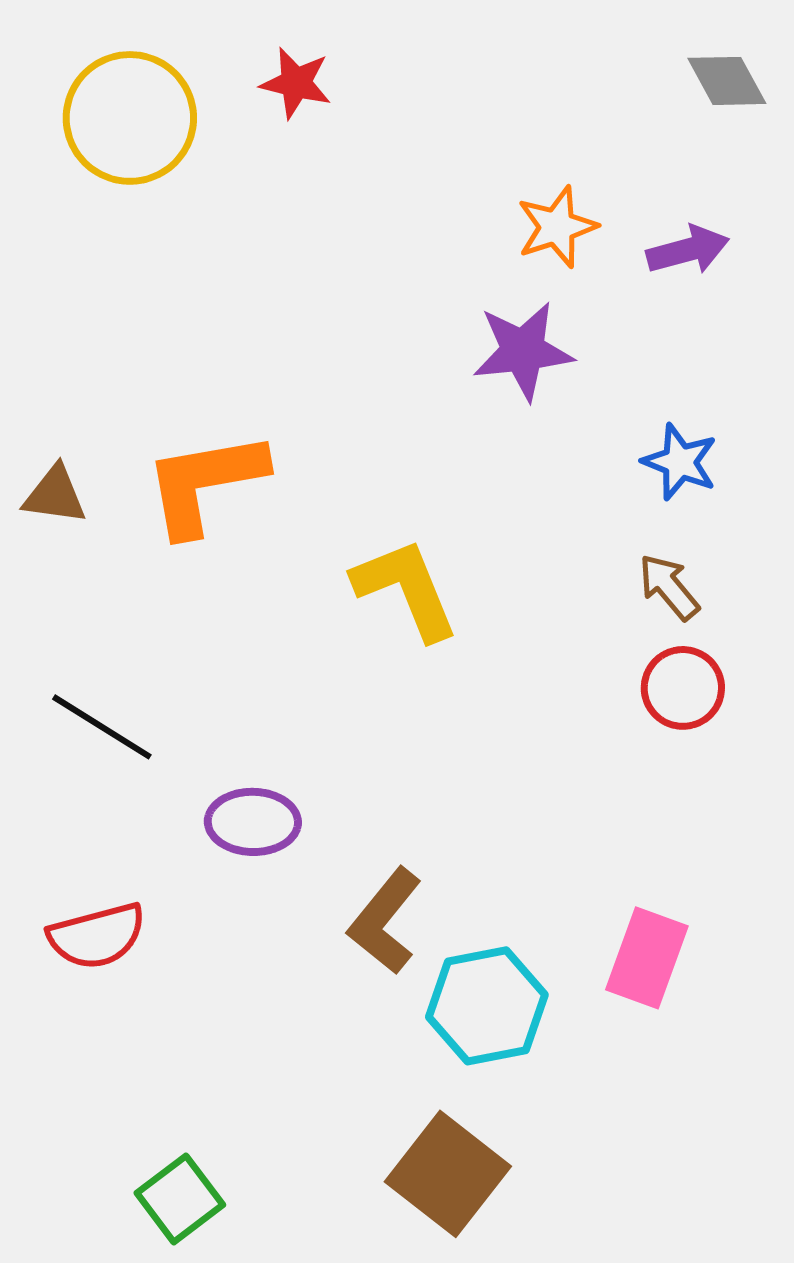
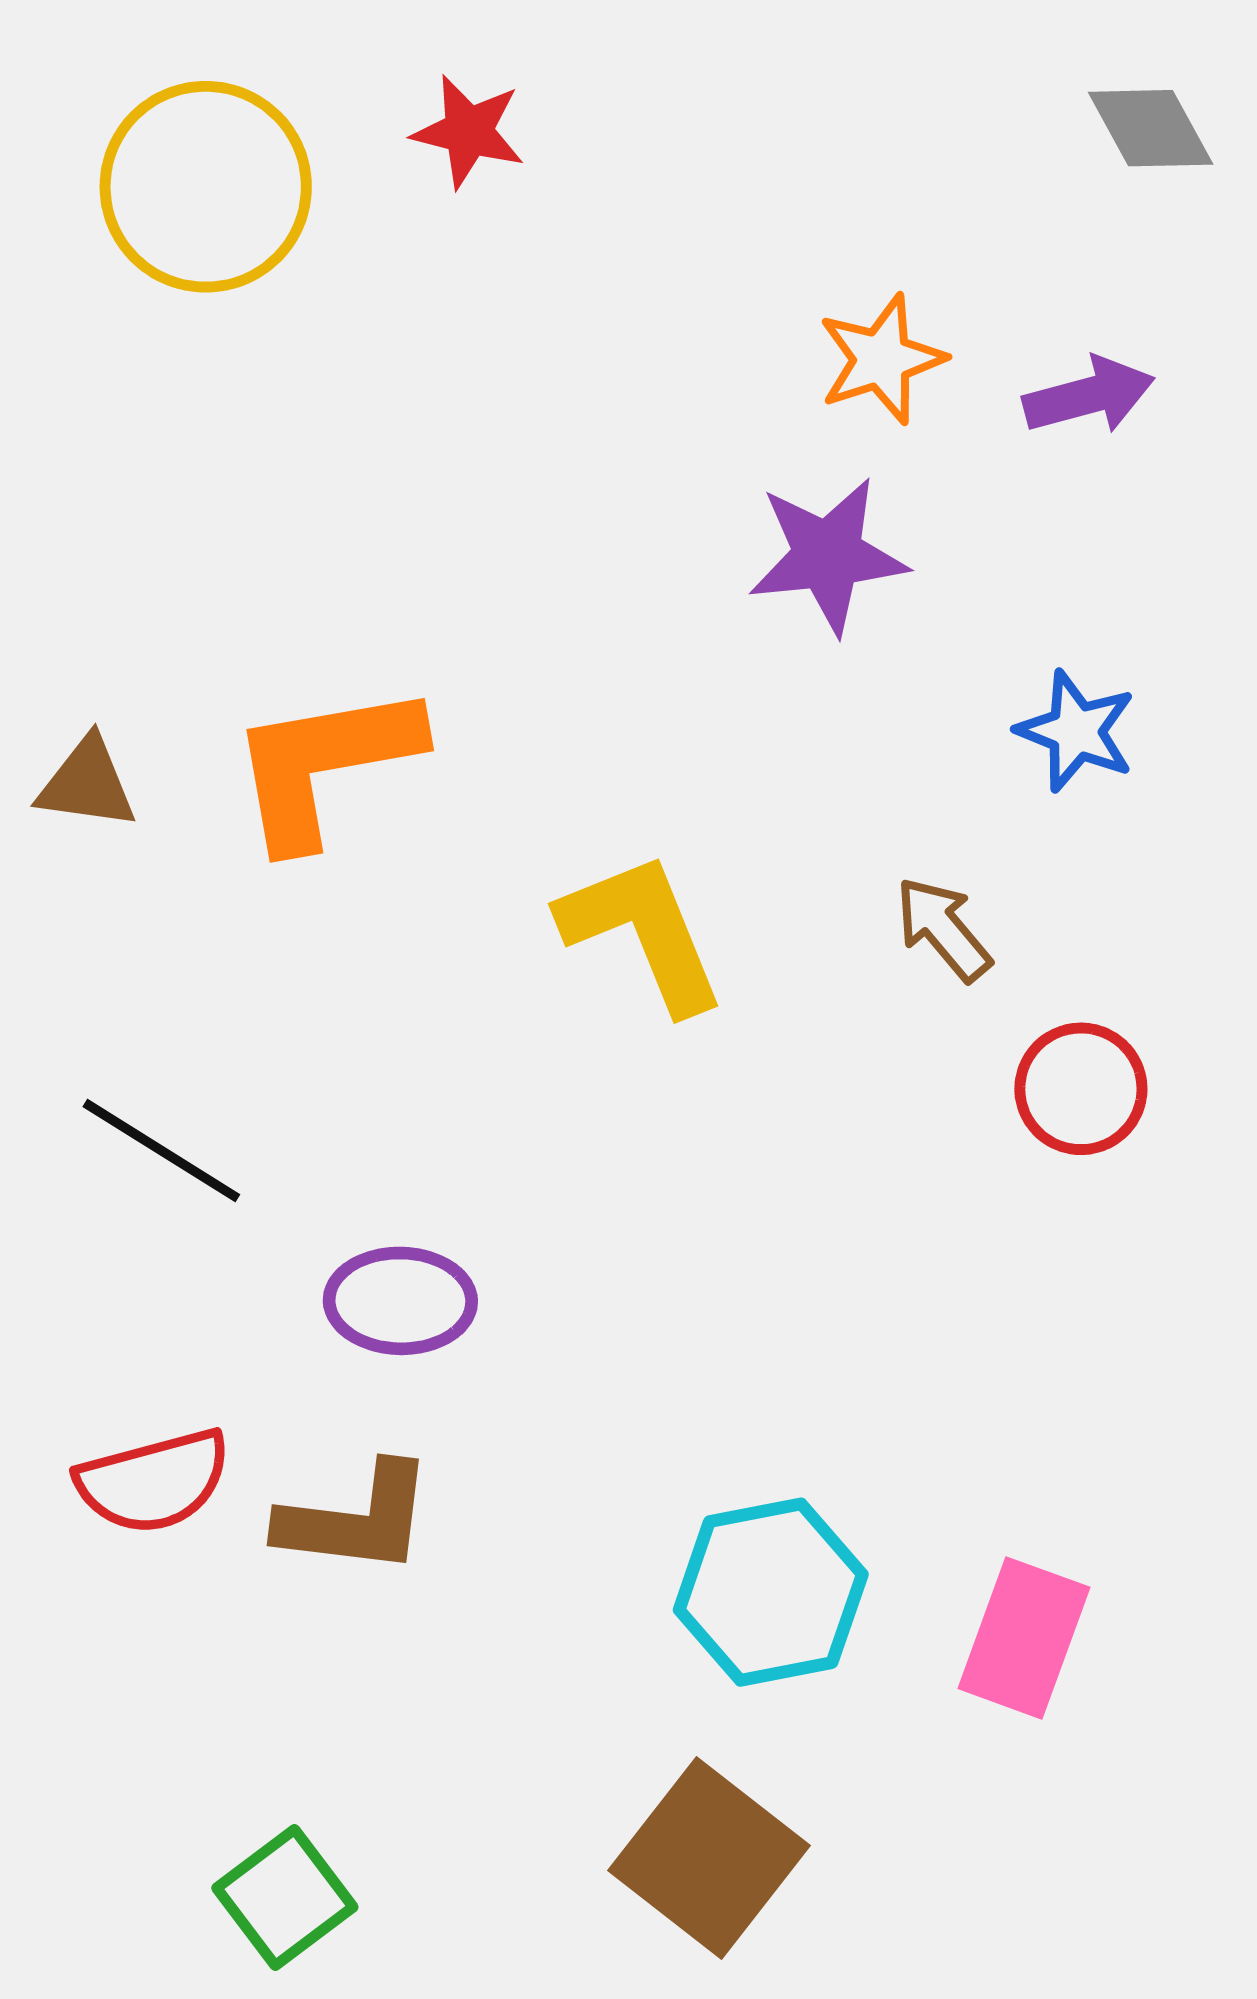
brown arrow: (669, 587) -> (943, 929), moved
brown L-shape: (385, 921) -> (356, 1519), moved, turned -122
pink rectangle: (647, 958) -> (1024, 1638), moved

